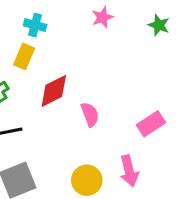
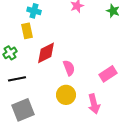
yellow rectangle: (24, 56) -> (27, 31), turned -35
yellow circle: (87, 180) -> (66, 95), moved

